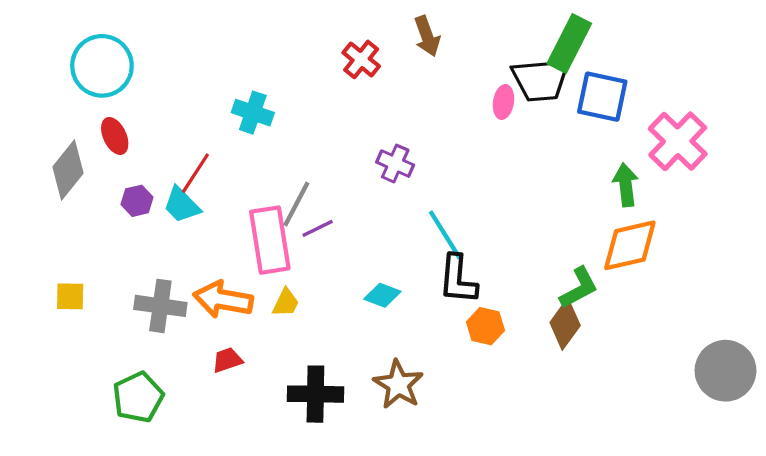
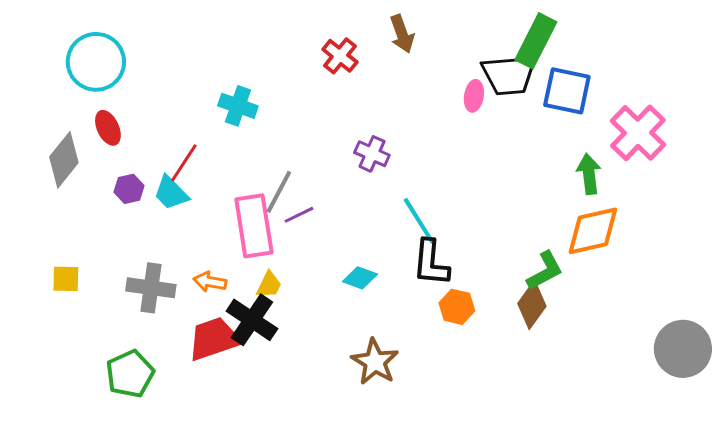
orange arrow: (223, 300) -> (210, 282), size x0.6
red trapezoid: (227, 360) -> (214, 339), size x1.8
black cross: (315, 394) -> (252, 320), moved, turned 33

